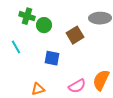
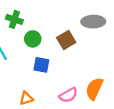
green circle: (44, 25) -> (33, 39), moved

